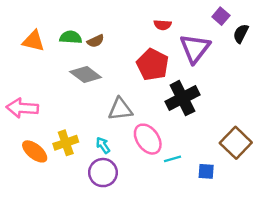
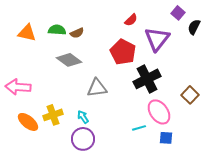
red semicircle: (163, 25) -> (131, 20), turned -48
pink ellipse: (148, 139) -> (159, 112), moved
brown square: (236, 143) -> (190, 95), moved, size x0.7

